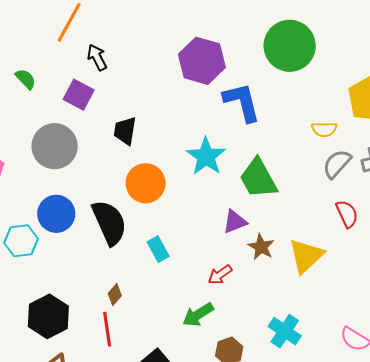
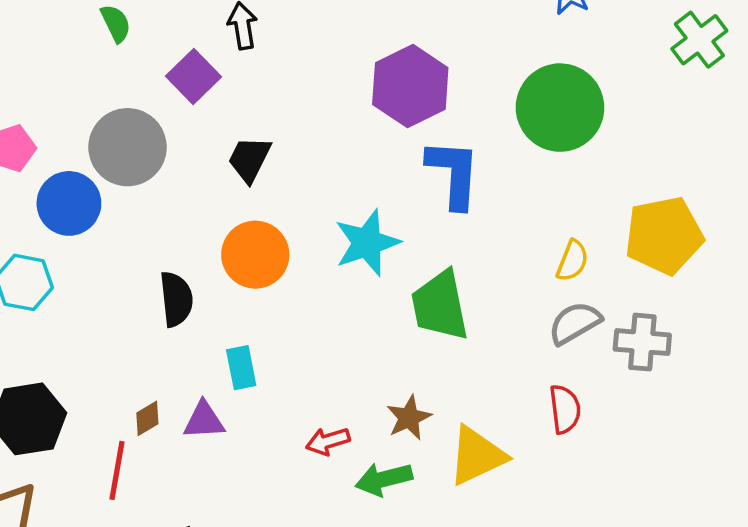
yellow semicircle: (324, 129) -> (572, 261), turned -85
blue circle: (56, 214) -> (69, 203), moved
purple triangle: (235, 222) -> (204, 420), moved
black semicircle: (109, 223) -> (176, 299), size x0.7
green arrow: (198, 315) -> (384, 479), moved

